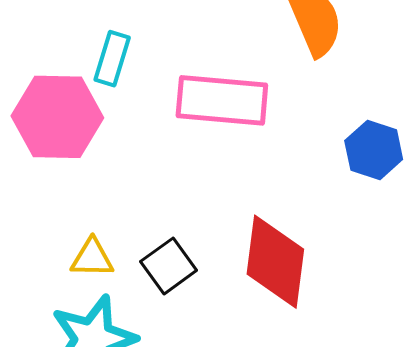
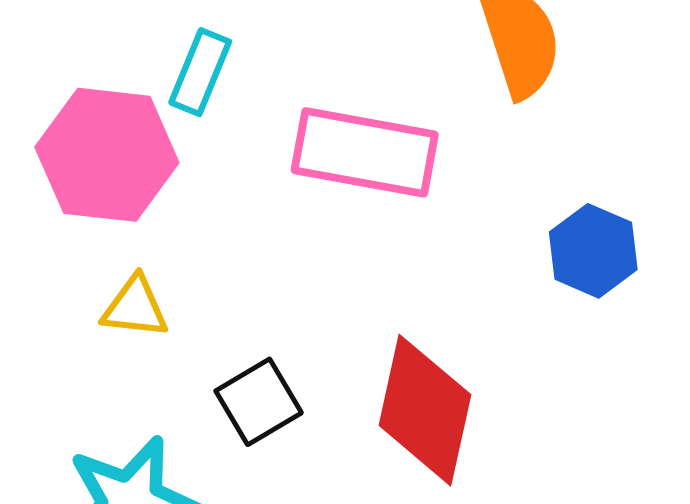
yellow triangle: (92, 258) -> (135, 307), moved

